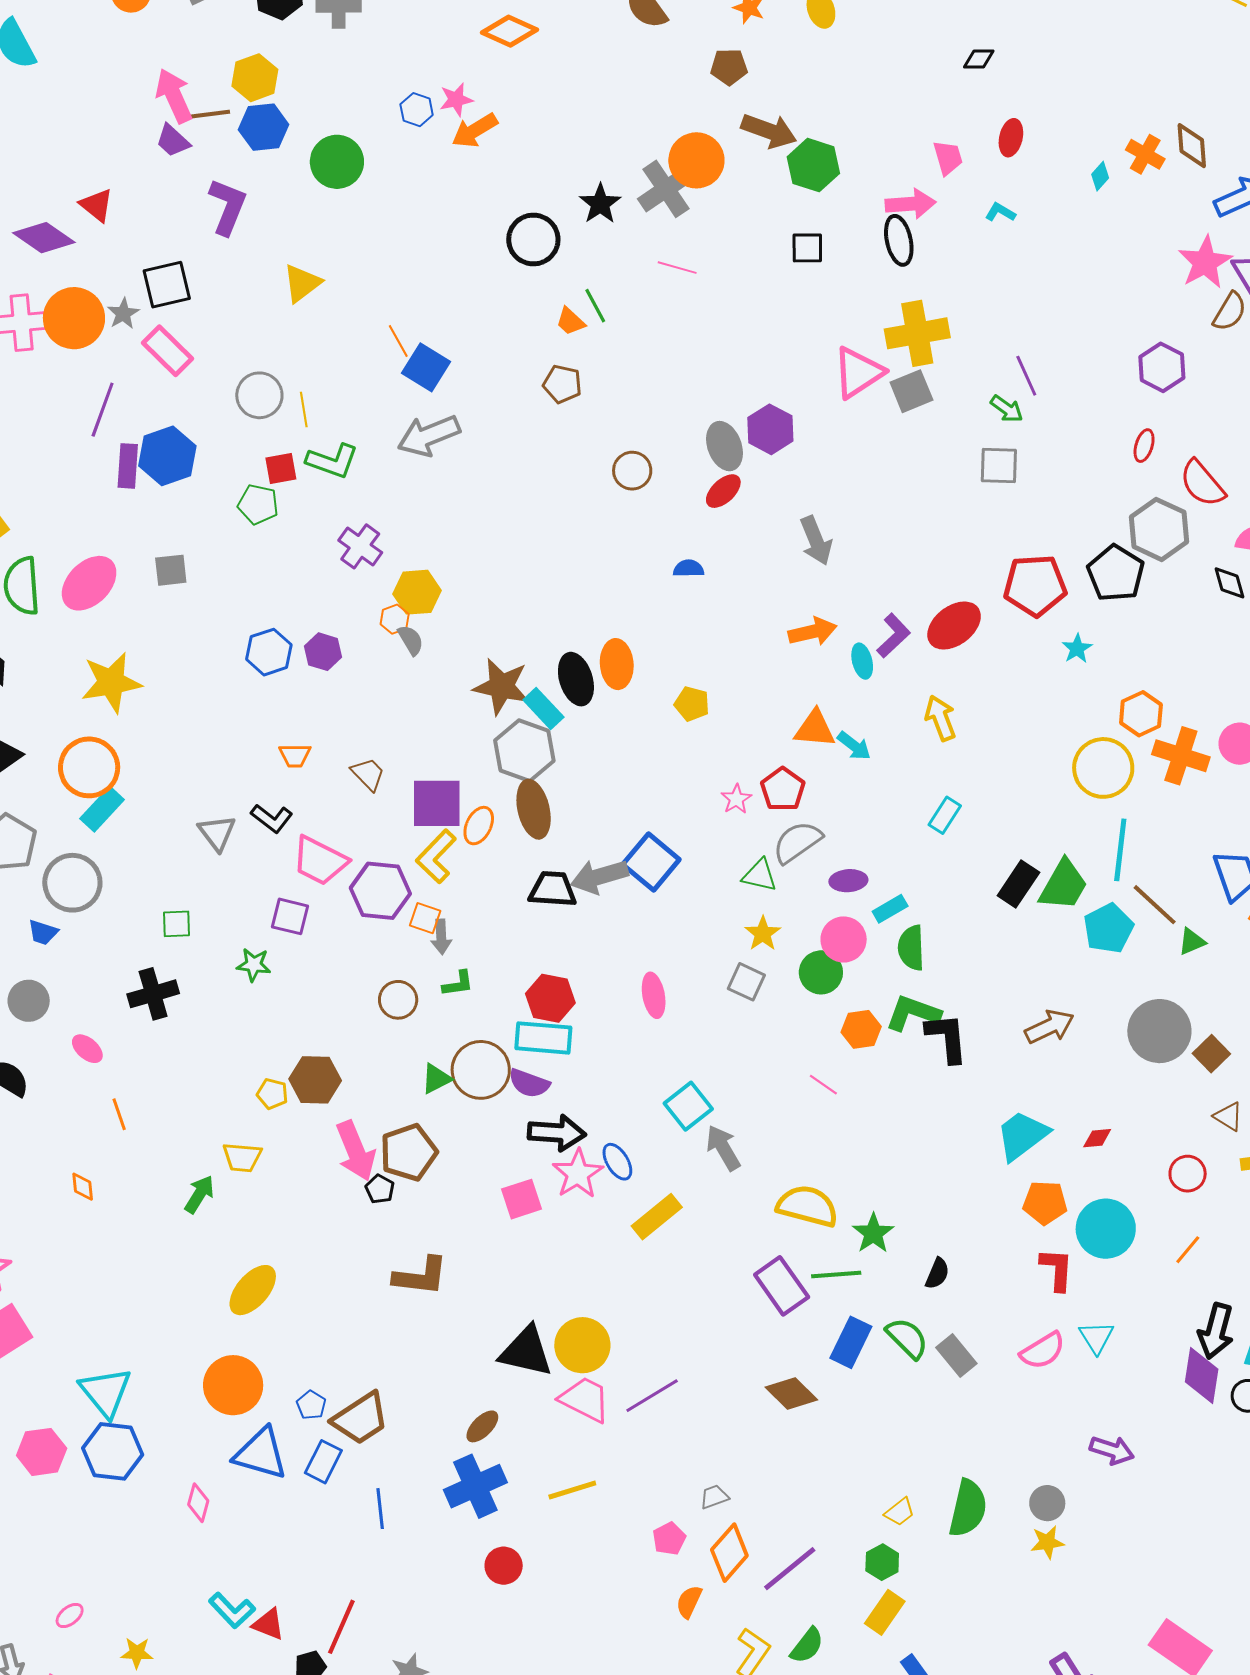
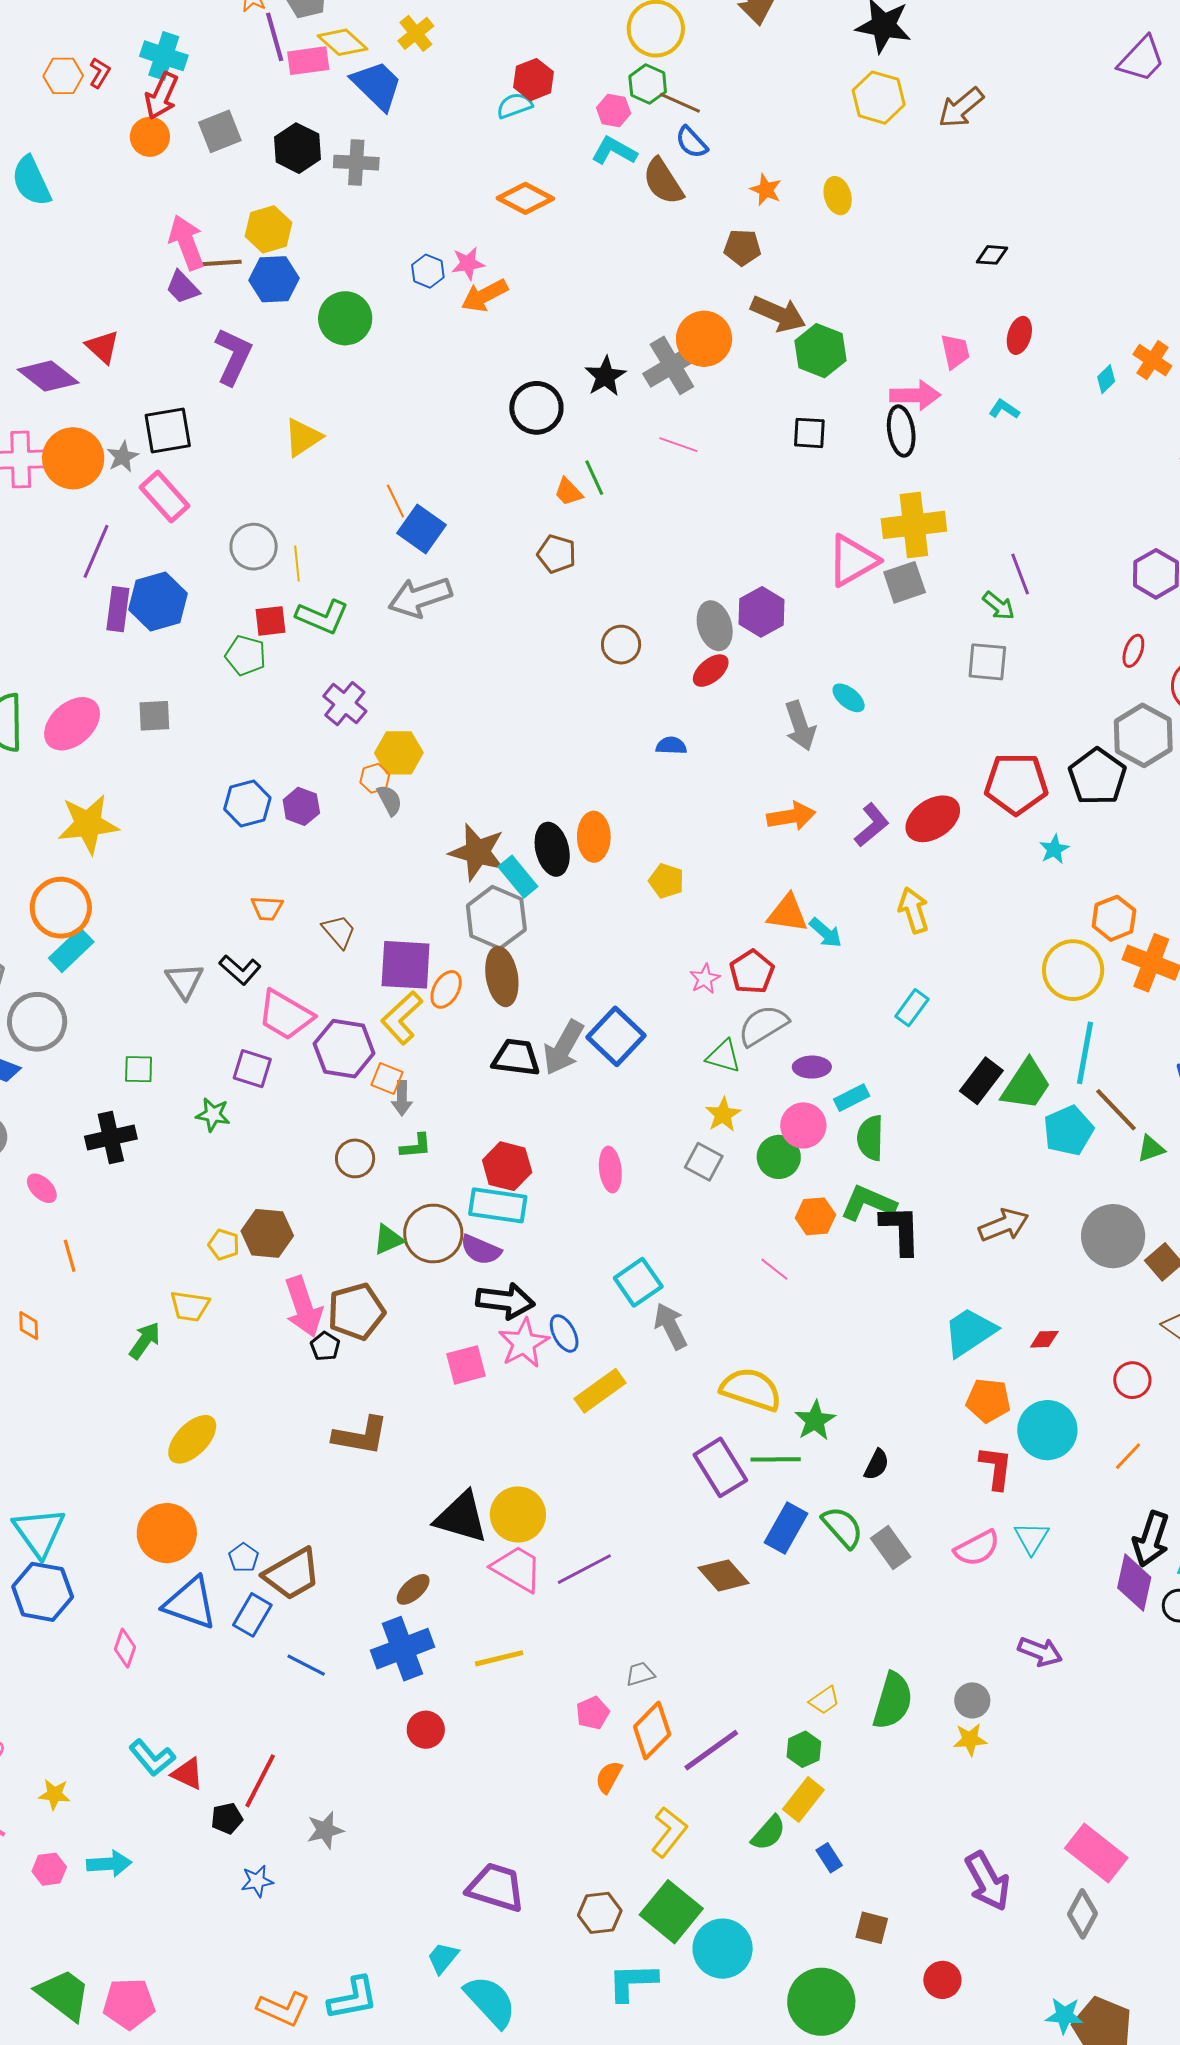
cyan ellipse: (862, 661) -> (849, 698), moved, turned -40
gray arrow: (599, 876) -> (563, 1048), turned -48
blue line: (380, 1509) -> (306, 1665), turned -60
green semicircle: (807, 1646) -> (769, 1833), moved

